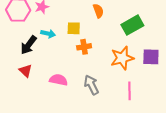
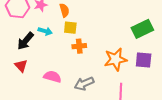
orange semicircle: (98, 11) -> (64, 10), moved
green rectangle: (132, 25) -> (142, 29), moved
gray arrow: (91, 85) -> (84, 84), turned -90

